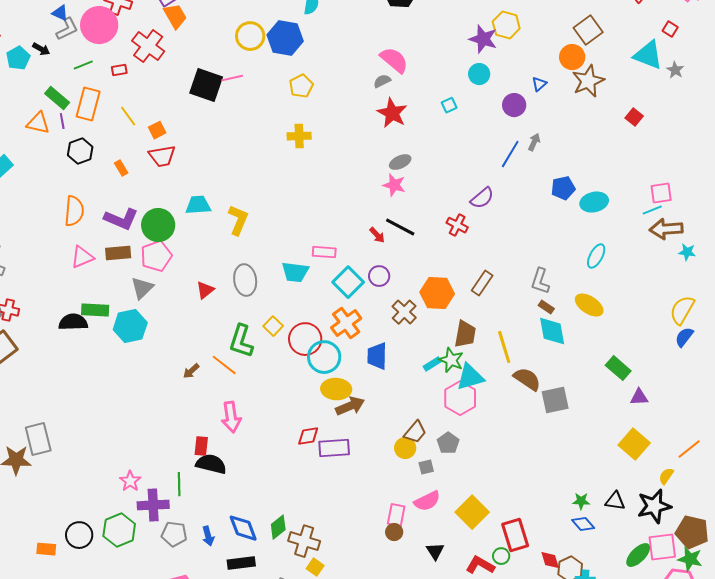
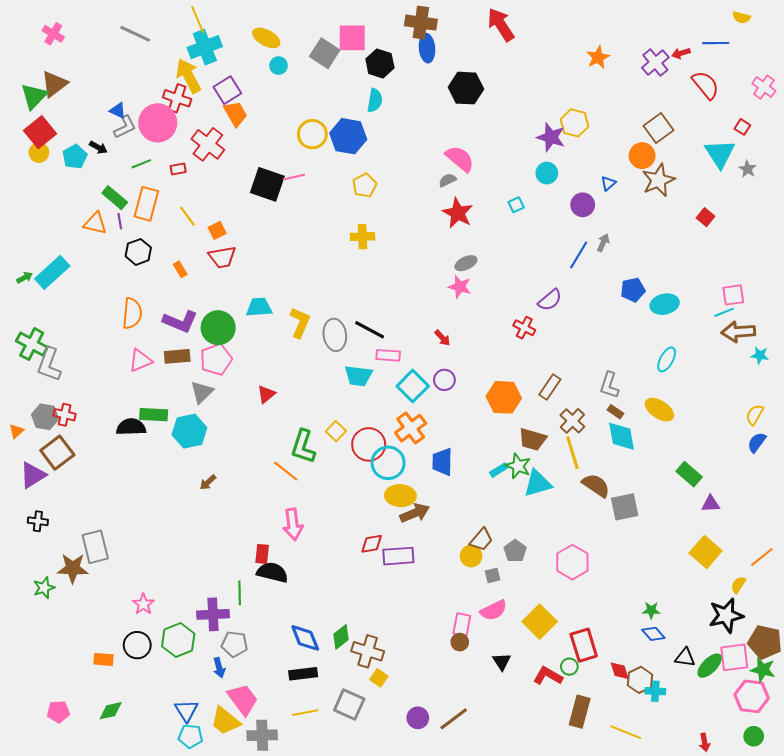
cyan triangle: (648, 55) -> (720, 154), turned 36
black line: (400, 227) -> (370, 330), moved
gray ellipse: (245, 280) -> (335, 335), moved
yellow semicircle: (682, 310) -> (755, 415), size x0.7
brown cross: (404, 312) -> (572, 421), moved
brown trapezoid: (465, 334) -> (532, 439), turned 96
brown arrow: (191, 371) -> (208, 482), moved
pink hexagon: (460, 398) -> (572, 562), moved
pink star: (130, 481) -> (143, 604), moved
black triangle: (615, 501) -> (685, 657), moved
blue arrow: (208, 536) -> (219, 668), moved

